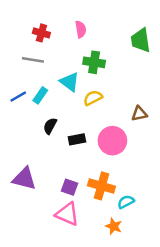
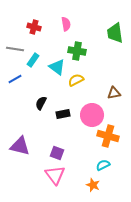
gray line: (33, 60) -> (15, 49), moved
cyan rectangle: (40, 95) -> (33, 60), moved
orange cross: (101, 186) -> (108, 136), moved
pink triangle: (67, 214) -> (55, 175), turned 30

